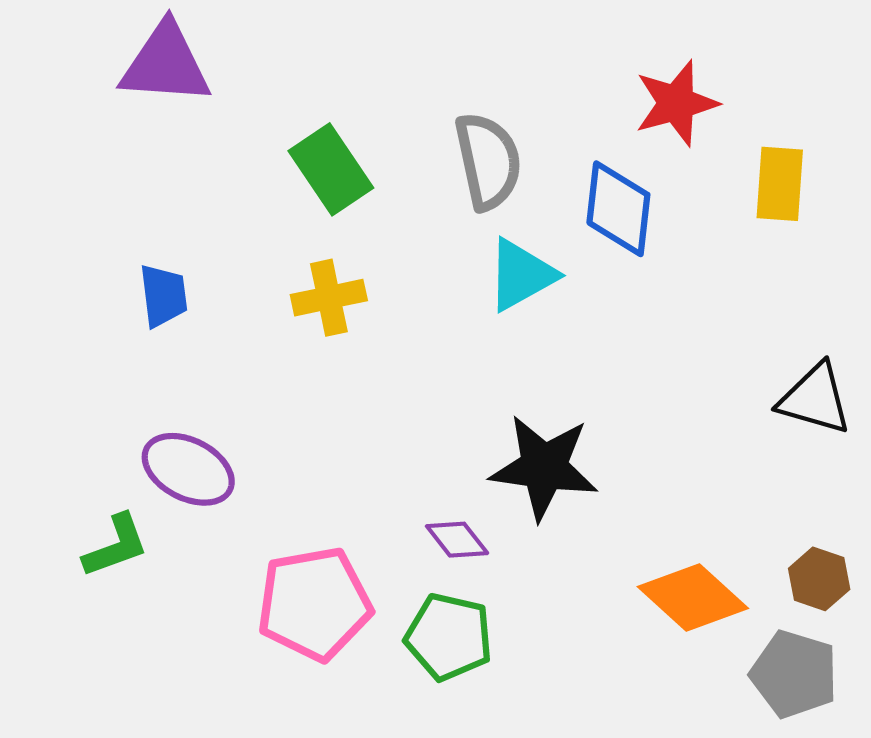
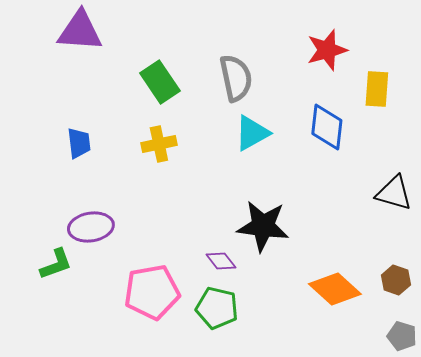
blue diamond: (618, 209) -> (327, 127), moved
purple ellipse: (188, 469) -> (91, 227), turned -36
gray pentagon: (794, 674) -> (402, 336), moved, size x0.7

